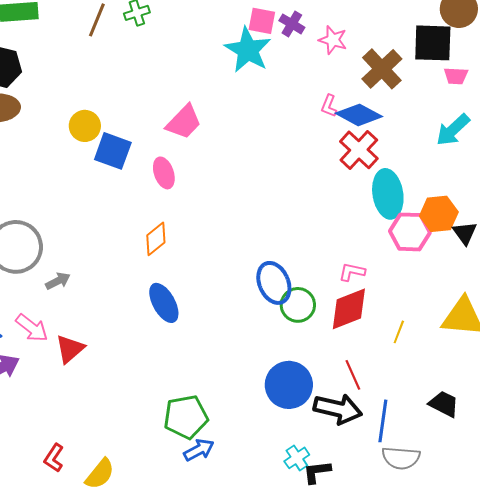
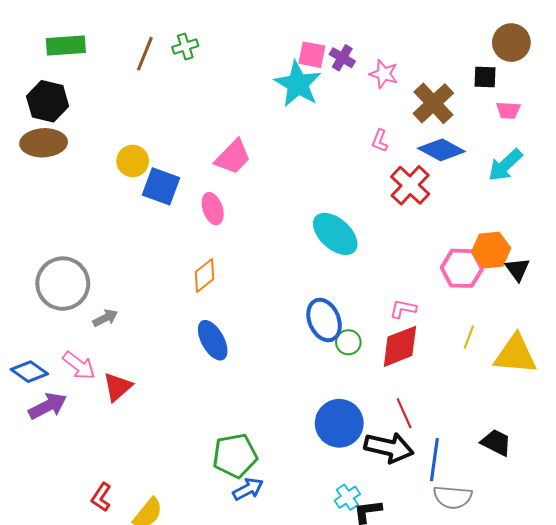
black square: (433, 43) -> (485, 77), size x0.6
blue diamond: (359, 115) -> (441, 150), moved
cyan ellipse: (388, 194) -> (335, 234), moved, turned -39
green circle: (298, 305) -> (348, 342), size x0.7
yellow line: (399, 332) -> (469, 337), moved

